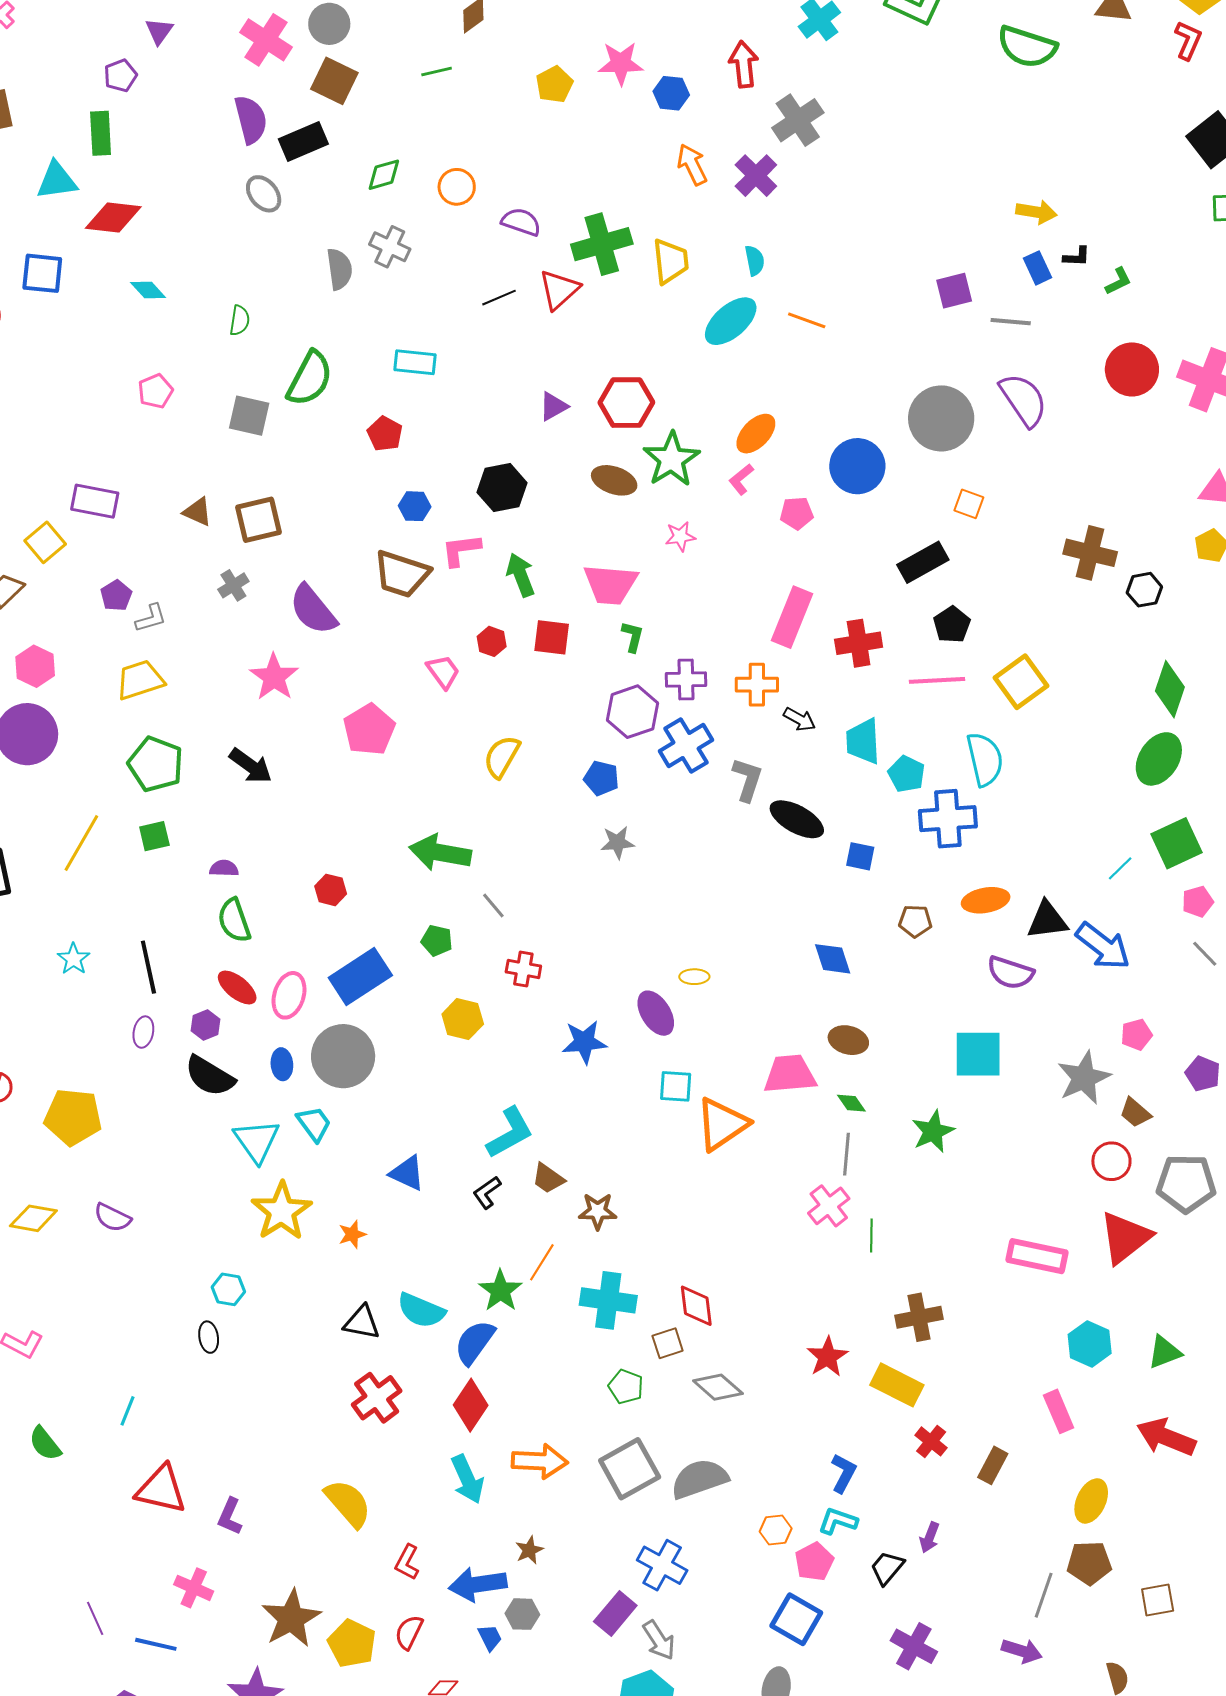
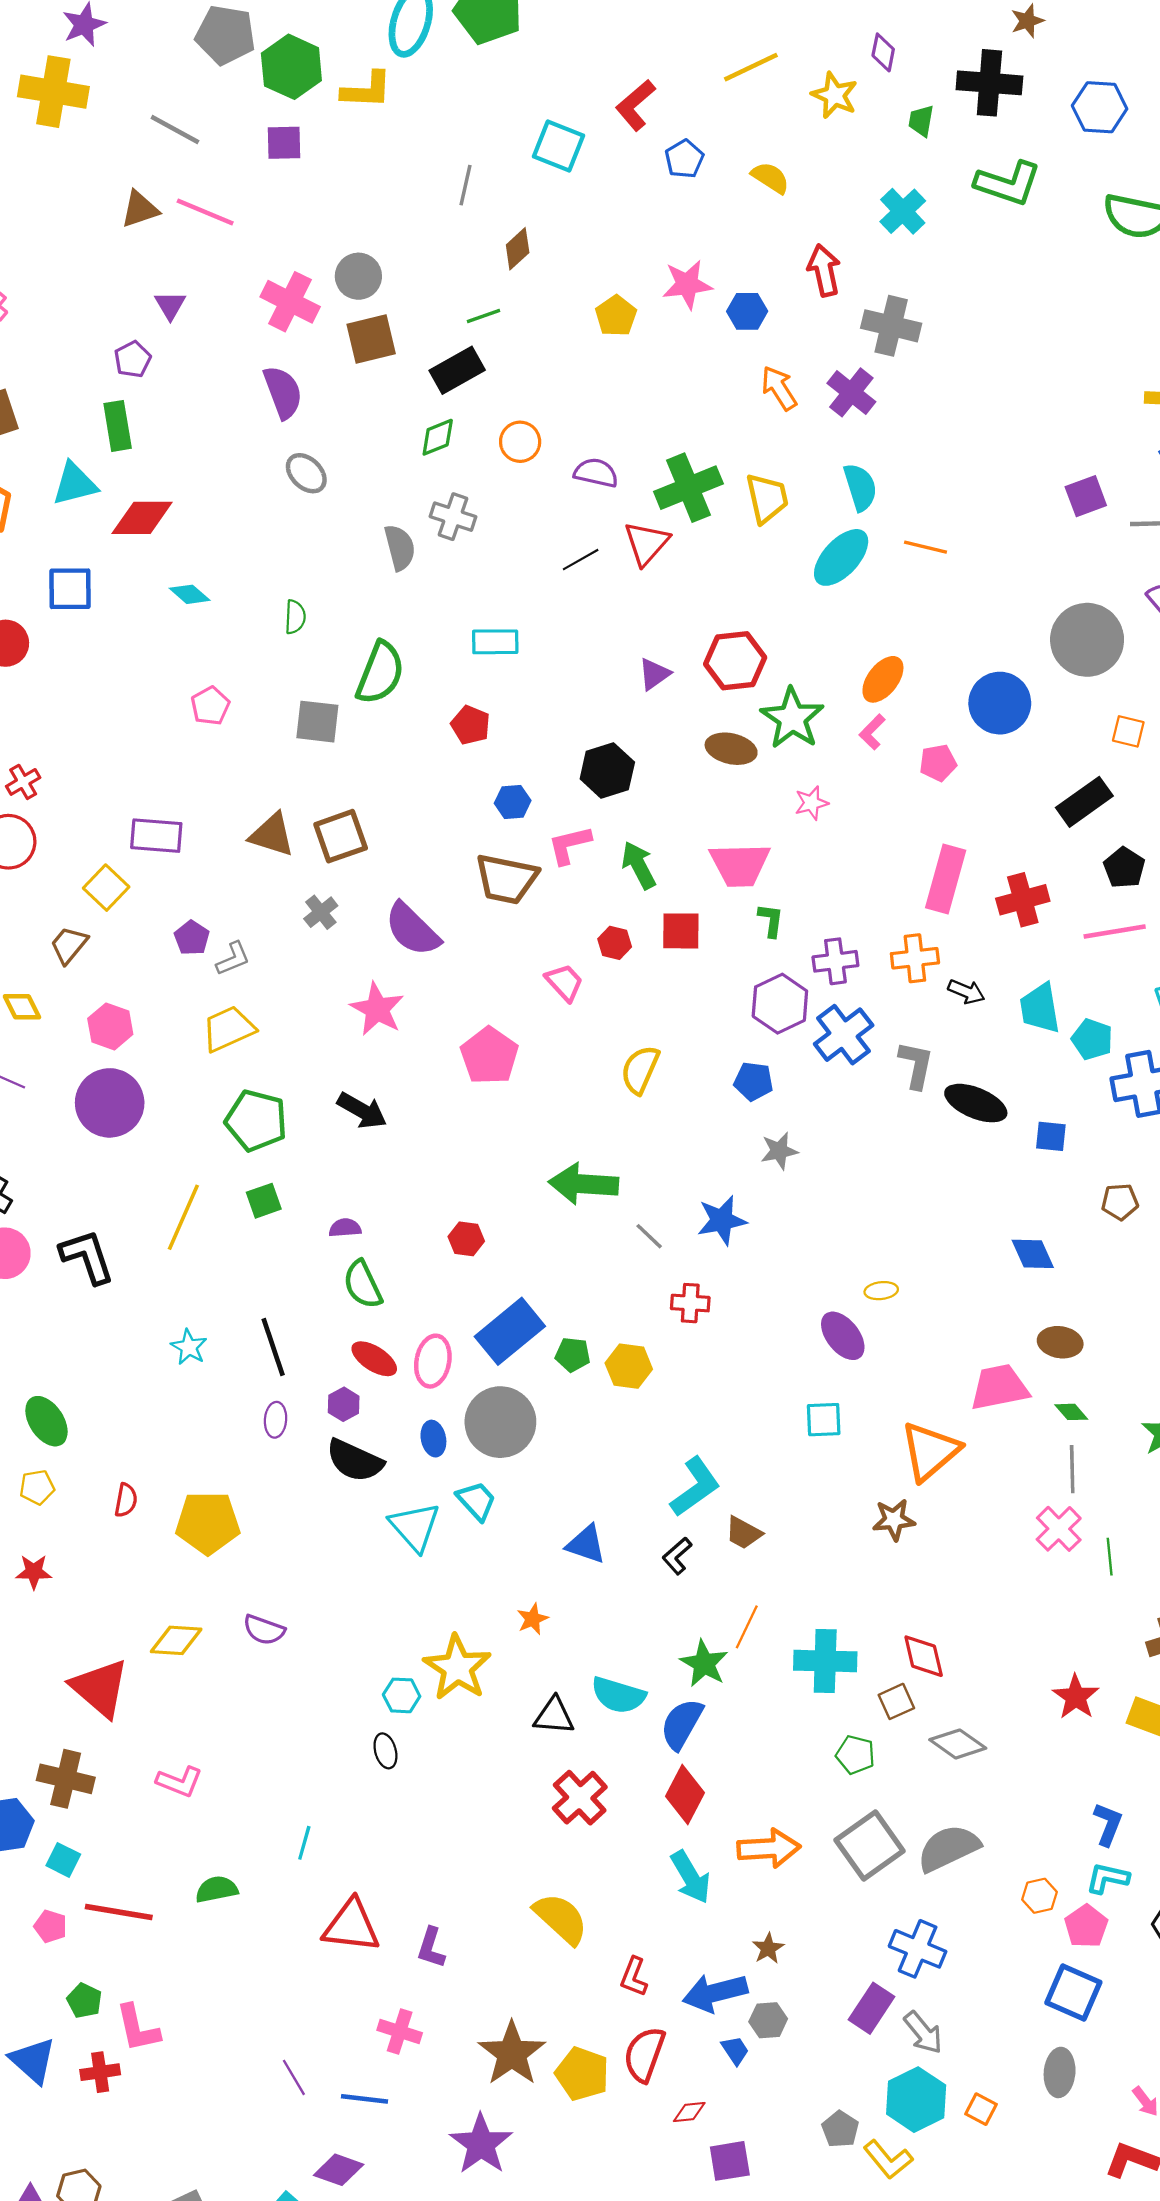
brown square: (334, 81) -> (371, 339), turned -33
gray cross: (798, 120) -> (891, 326), turned -36
black rectangle: (303, 141) -> (457, 370), moved
cyan semicircle: (755, 261) -> (860, 487), size x1.4
brown triangle: (198, 512) -> (272, 835), size x1.4
green pentagon: (437, 941) -> (573, 1355), moved
blue star: (584, 1042) -> (722, 1220), moved
cyan square: (676, 1086) -> (824, 1420), moved
yellow star: (282, 1211) -> (457, 1668), moved
brown star: (598, 1211) -> (894, 1520), moved
green semicircle: (45, 1444) -> (217, 1889), turned 123
red semicircle: (409, 1632) -> (644, 2054), size x1.4

